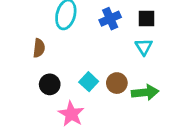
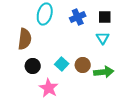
brown semicircle: (39, 48) -> (25, 39), size x1.5

